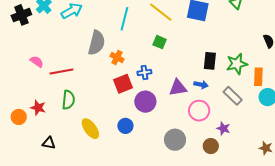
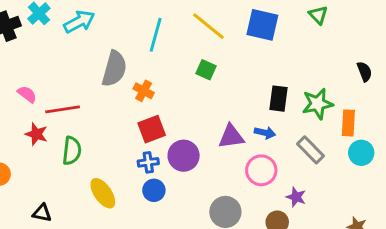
blue cross: (144, 73) -> (148, 162), moved
red star: (38, 108) -> (36, 134), moved

